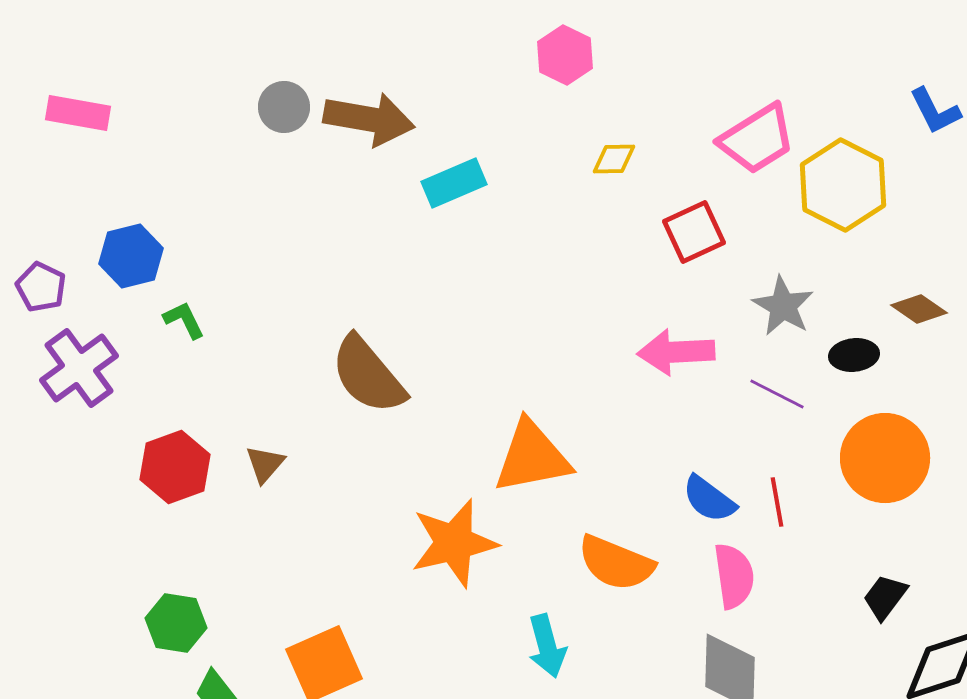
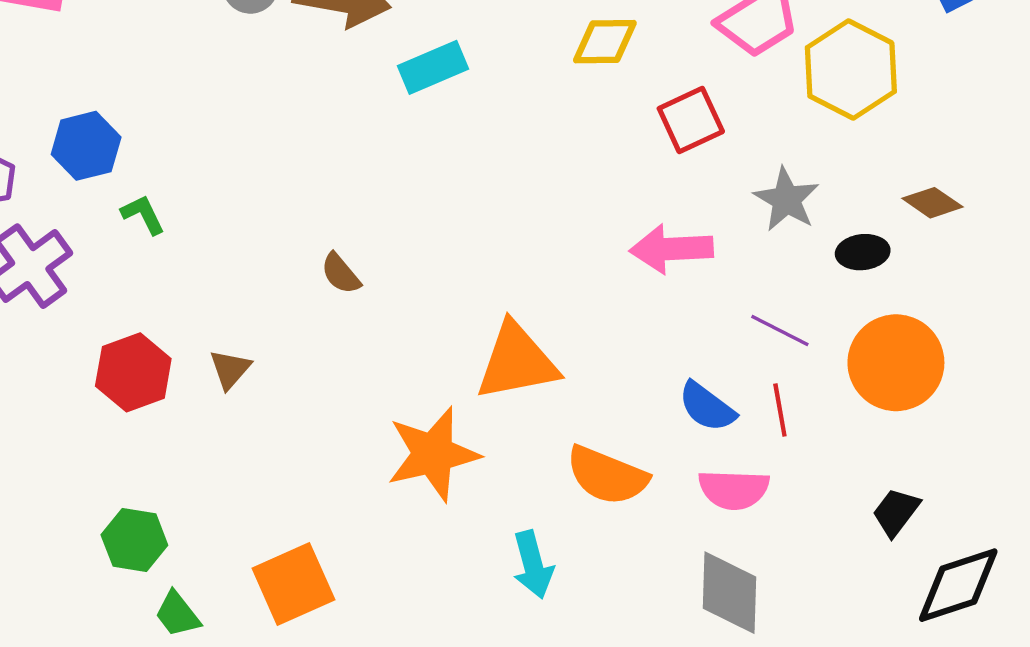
yellow diamond: (614, 159) -> (605, 42), size x1.4
brown semicircle: (368, 375) -> (341, 274), size x0.5
purple line: (777, 394) -> (780, 331), moved
pink semicircle: (734, 576) -> (734, 489), turned 100

